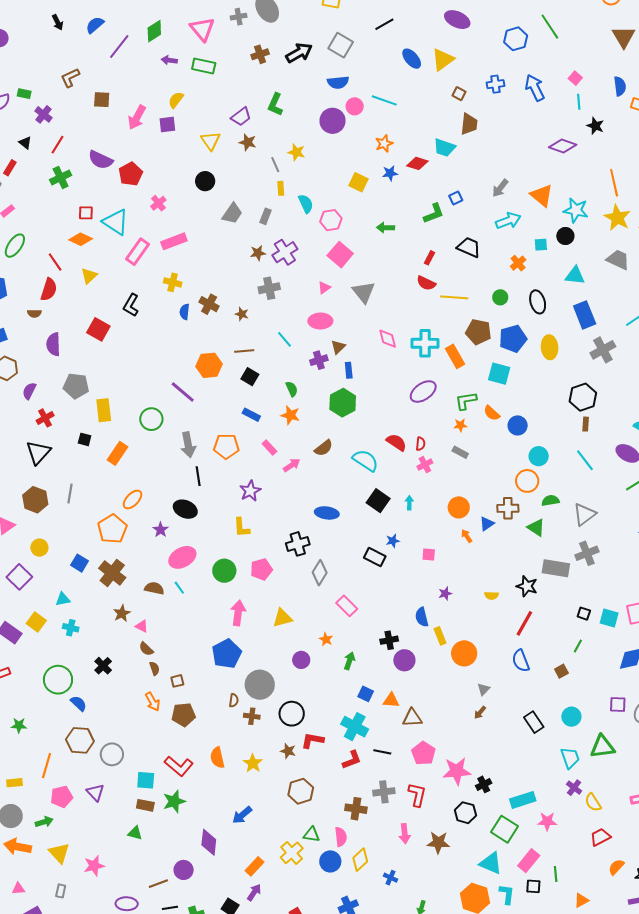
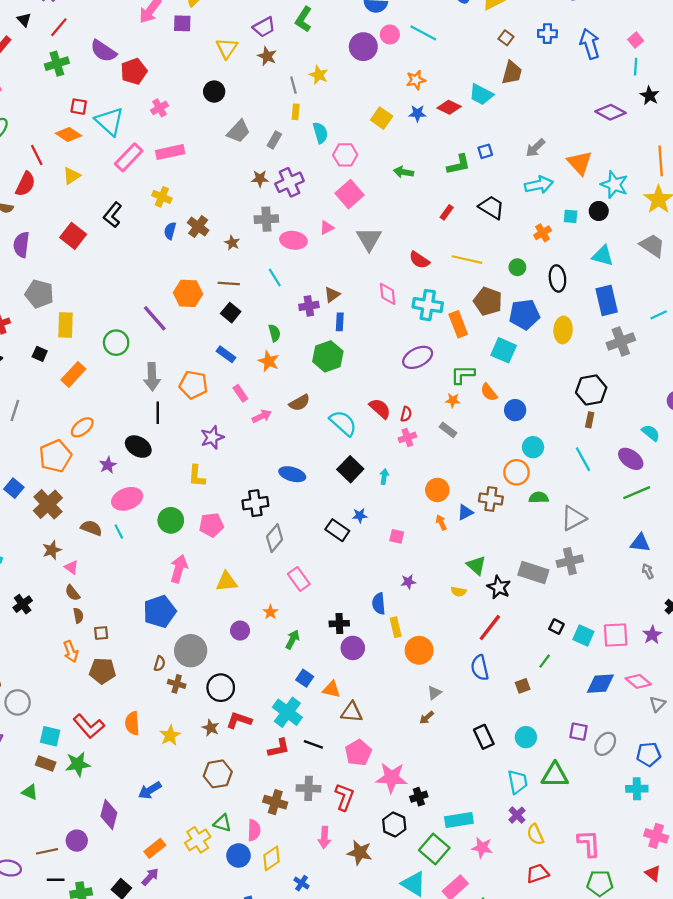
red semicircle: (426, 283) -> (419, 260), moved
pink ellipse: (320, 321) -> (293, 240), moved
green triangle: (536, 527) -> (476, 565), moved

